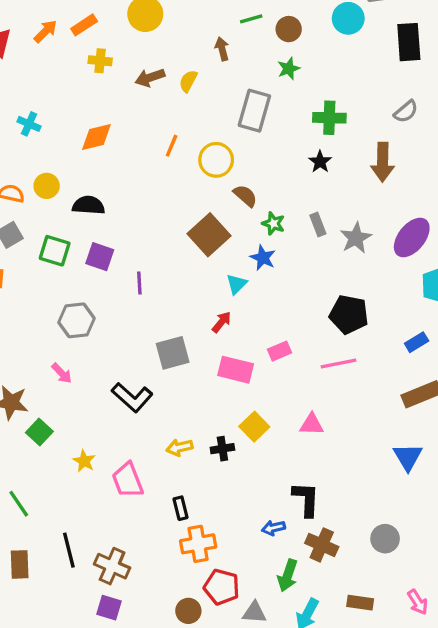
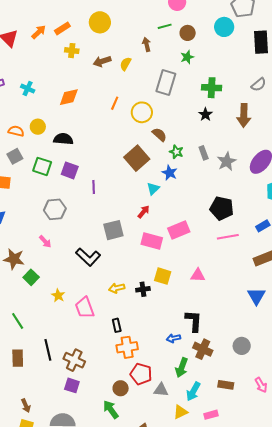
pink rectangle: (279, 351) -> (179, 230), size x1.5
pink line: (339, 363) -> (228, 237), moved
yellow square: (254, 427) -> (163, 276), turned -30

